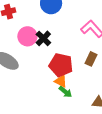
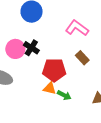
brown rectangle: (91, 59) -> (82, 58), turned -56
orange triangle: (61, 81) -> (50, 88), moved

